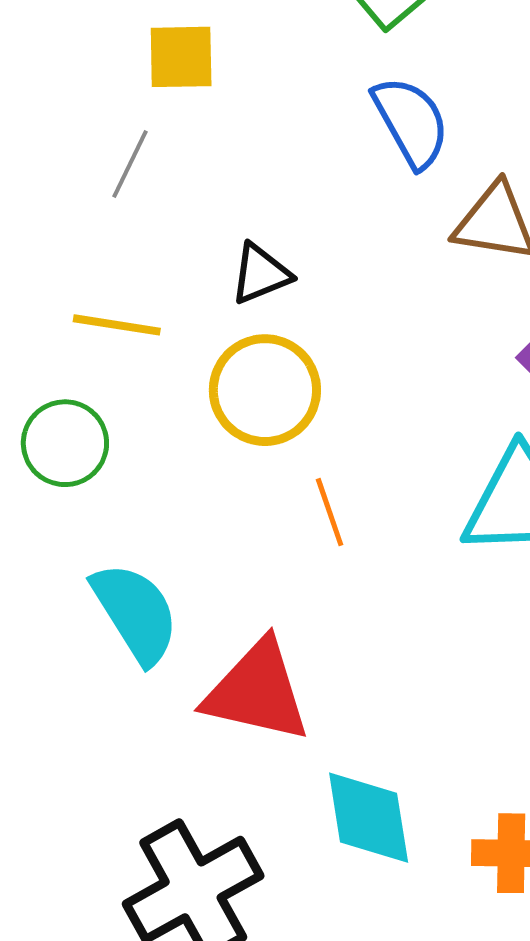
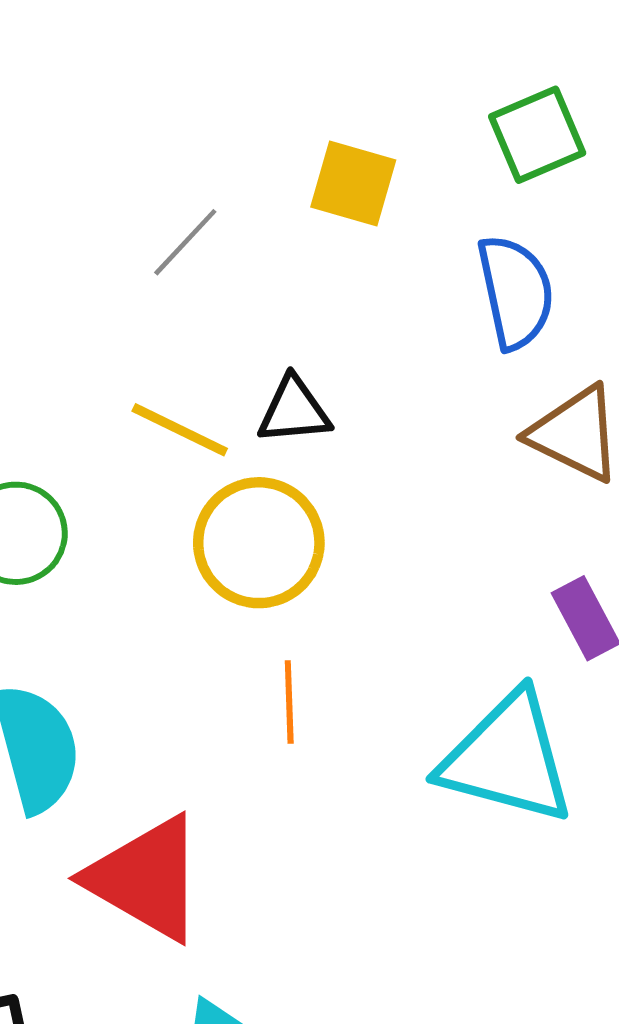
yellow square: (181, 57) -> (353, 183), moved
yellow line: (117, 325) -> (180, 430), moved

